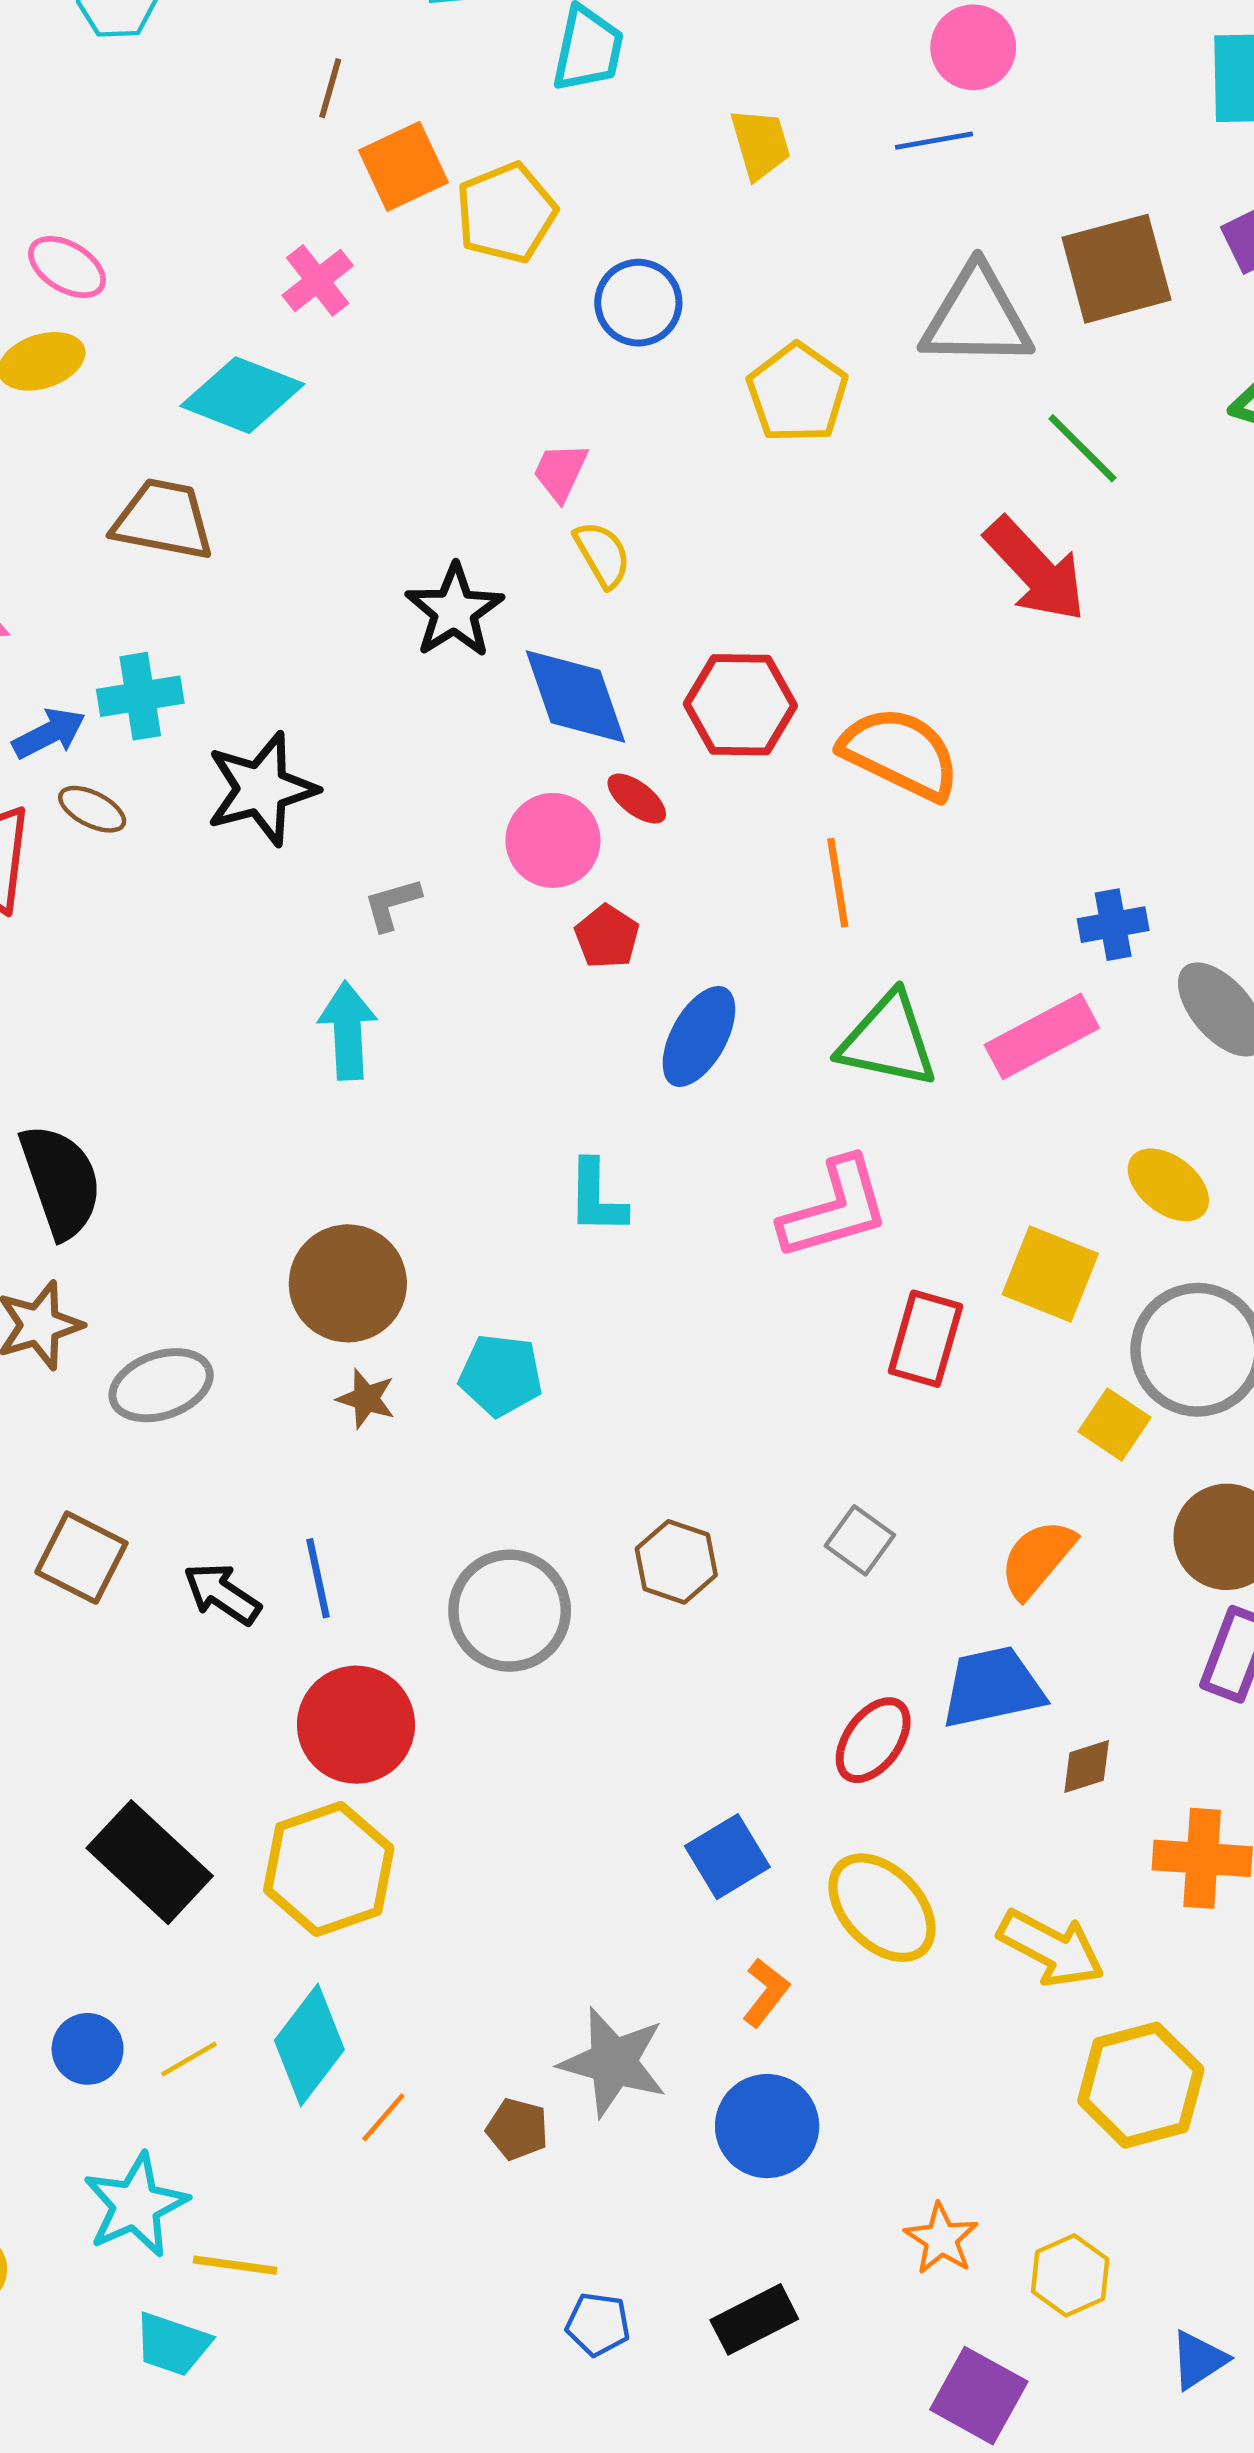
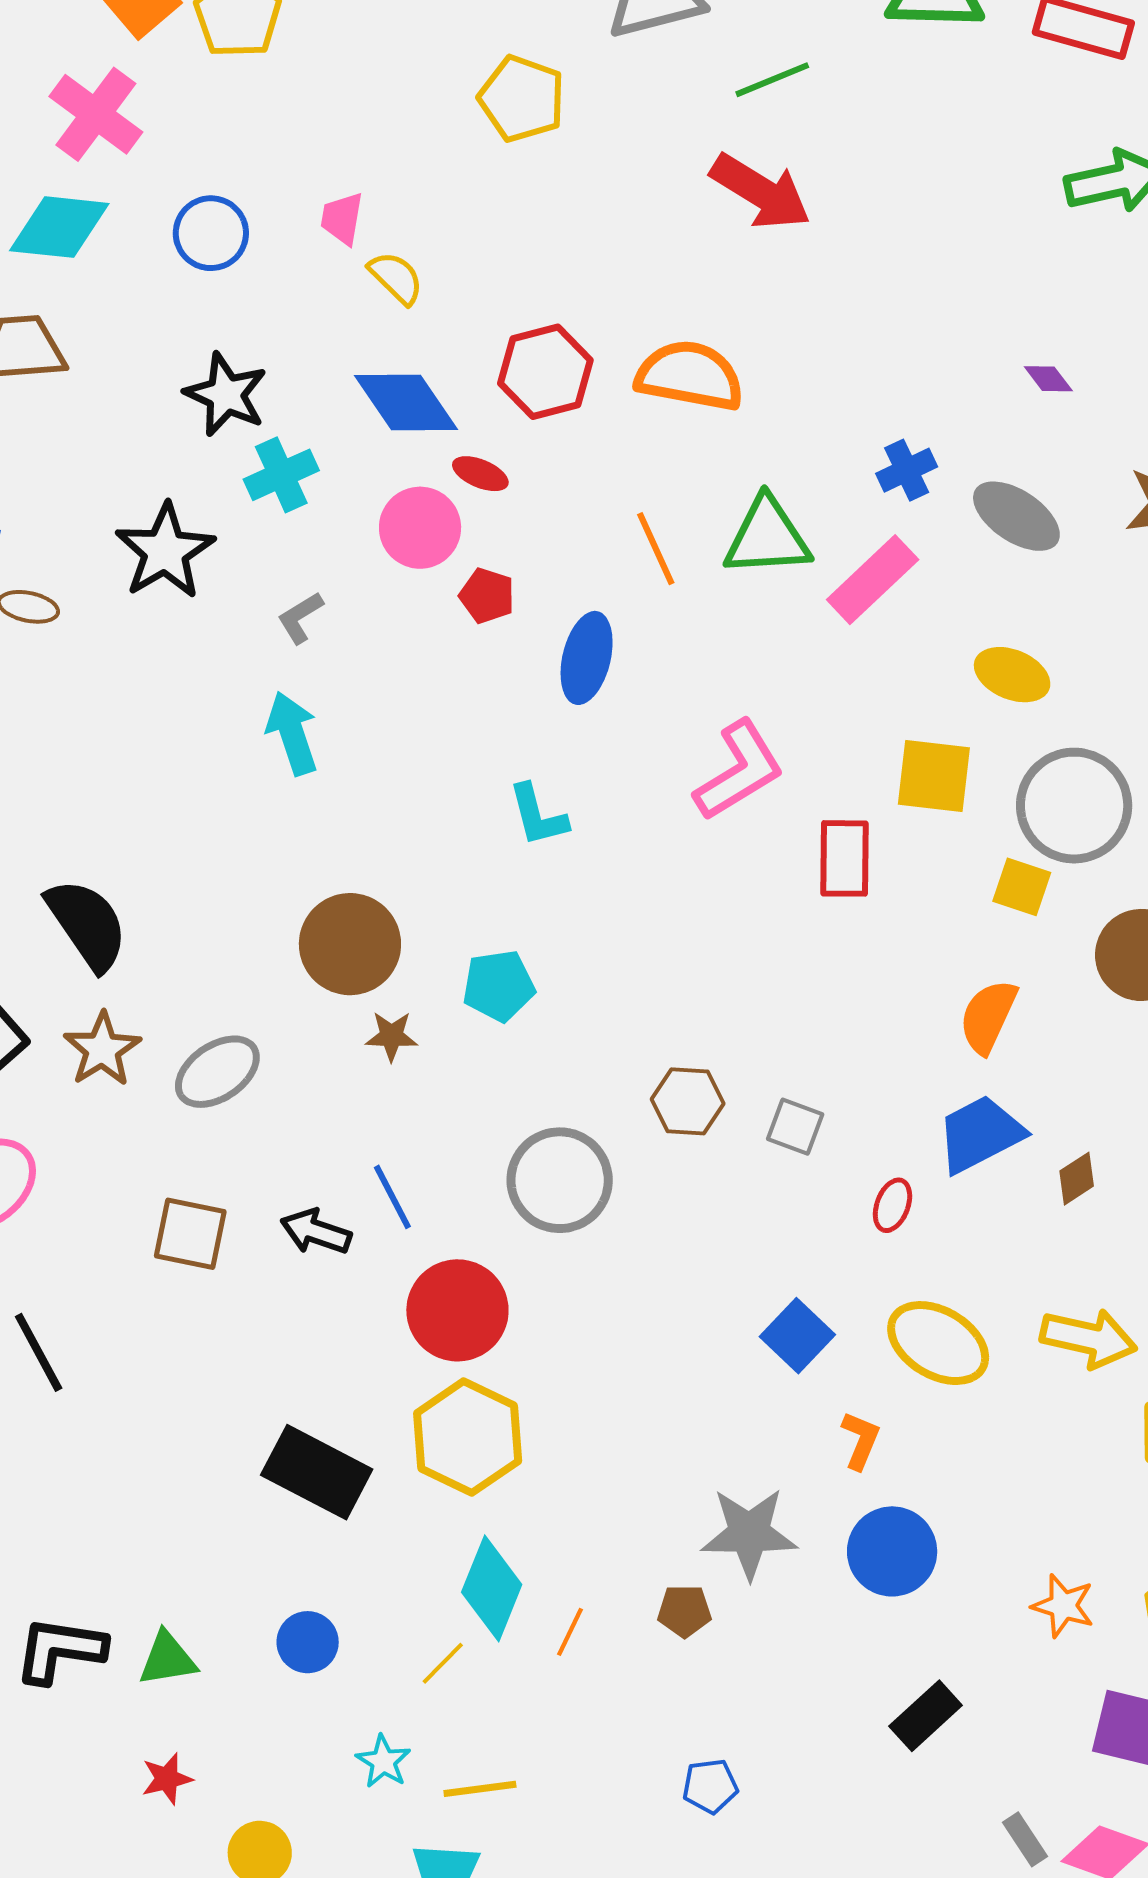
pink cross: (318, 280) -> (96, 114), size x1.5
blue circle: (638, 303) -> (211, 233), moved
green line: (1082, 448) -> (772, 80), turned -52
black star: (454, 611) -> (226, 395), moved
cyan cross: (140, 696) -> (281, 475), moved
orange line: (838, 883) -> (656, 549), moved
green triangle: (888, 1040) -> (767, 537), moved
gray square: (860, 1540) -> (795, 1127), moved
red ellipse: (873, 1740) -> (892, 1205), size x0.7
yellow line: (189, 2059) -> (443, 1663), moved
cyan star: (136, 2205) -> (383, 1761), size x0.6
blue pentagon: (598, 2324) -> (710, 1786), moved

